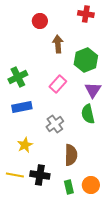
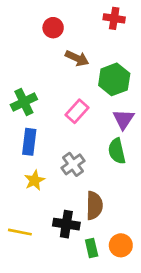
brown arrow: (58, 44) -> (77, 58), turned 120
blue rectangle: (22, 107) -> (29, 142), turned -72
yellow star: (25, 145) -> (35, 180), moved
black cross: (40, 175) -> (66, 224), moved

